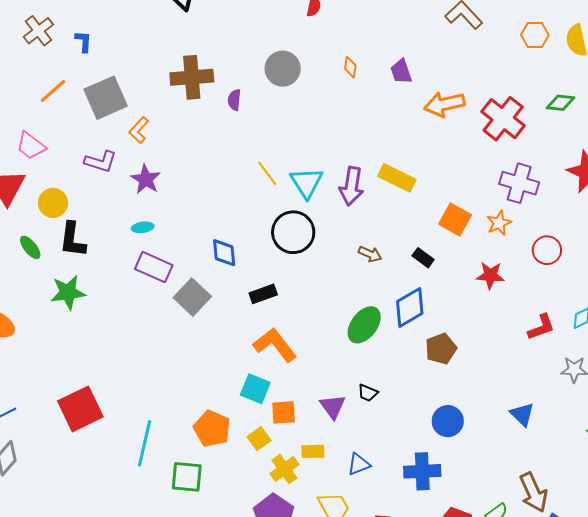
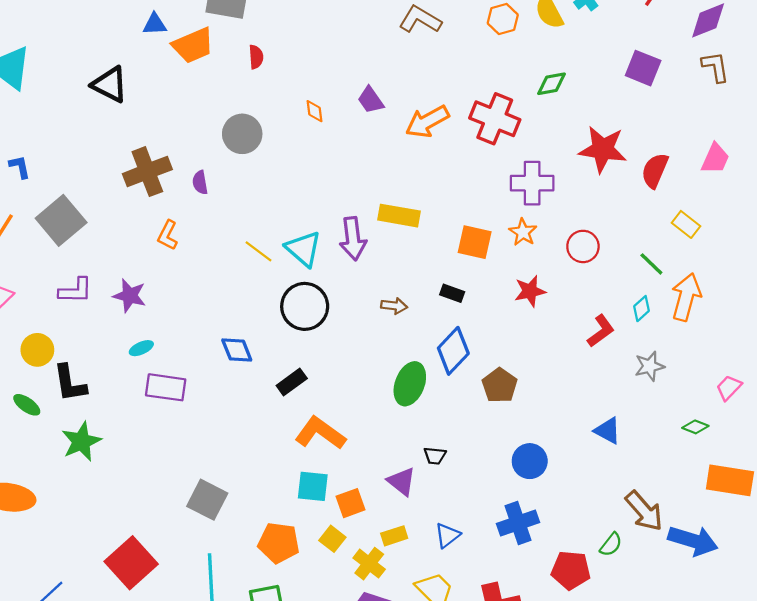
orange L-shape: (139, 130) -> (168, 235), moved
gray square: (192, 297) -> (207, 500), moved

